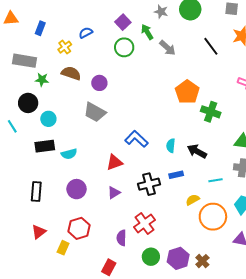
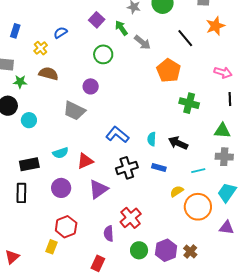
green circle: (124, 47) -> (103, 54), moved
purple circle: (99, 83) -> (91, 86), moved
orange pentagon: (187, 92) -> (169, 71), moved
black rectangle: (45, 146) -> (29, 164), moved
cyan semicircle: (69, 154) -> (60, 153), moved
red triangle: (114, 162) -> (85, 161), moved
blue rectangle: (176, 175) -> (159, 168), turned 32
black cross: (149, 184) -> (127, 168), moved
purple triangle: (114, 193) -> (98, 189), size x1.5
red triangle: (39, 232) -> (12, 257), moved

